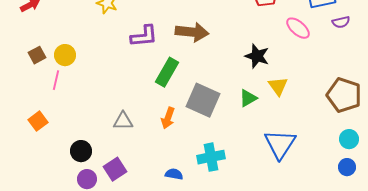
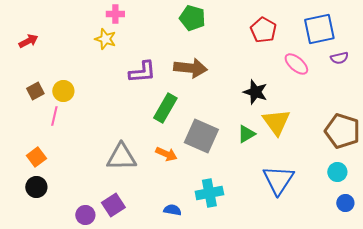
yellow triangle: (278, 86) -> (276, 122), size x1.4
orange arrow: (168, 118) -> (166, 154), turned -85
gray triangle: (123, 121) -> (121, 157), size x1.5
cyan circle: (349, 139) -> (337, 172), moved
black circle: (81, 151) -> (36, 187), moved

